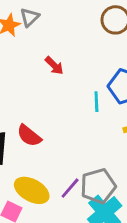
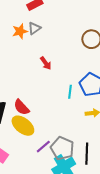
gray pentagon: (98, 186) -> (62, 148), turned 30
yellow ellipse: (32, 190) -> (23, 126), moved

